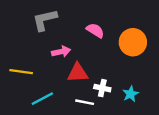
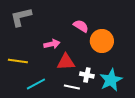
gray L-shape: (45, 20) -> (21, 17), moved
orange circle: (133, 42) -> (102, 41), moved
cyan star: (131, 94) -> (111, 80), size x1.6

